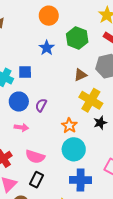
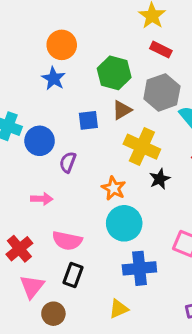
orange circle: (49, 16) -> (62, 45), moved
green hexagon: (77, 38) -> (114, 73), moved
blue star: (47, 48) -> (54, 79), moved
blue square: (25, 72) -> (88, 120), moved
blue circle: (19, 102) -> (40, 141), moved

